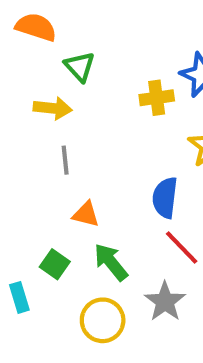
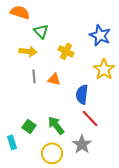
yellow cross: (157, 98) -> (66, 51), moved, turned 35
orange triangle: (86, 214) -> (54, 79), moved

